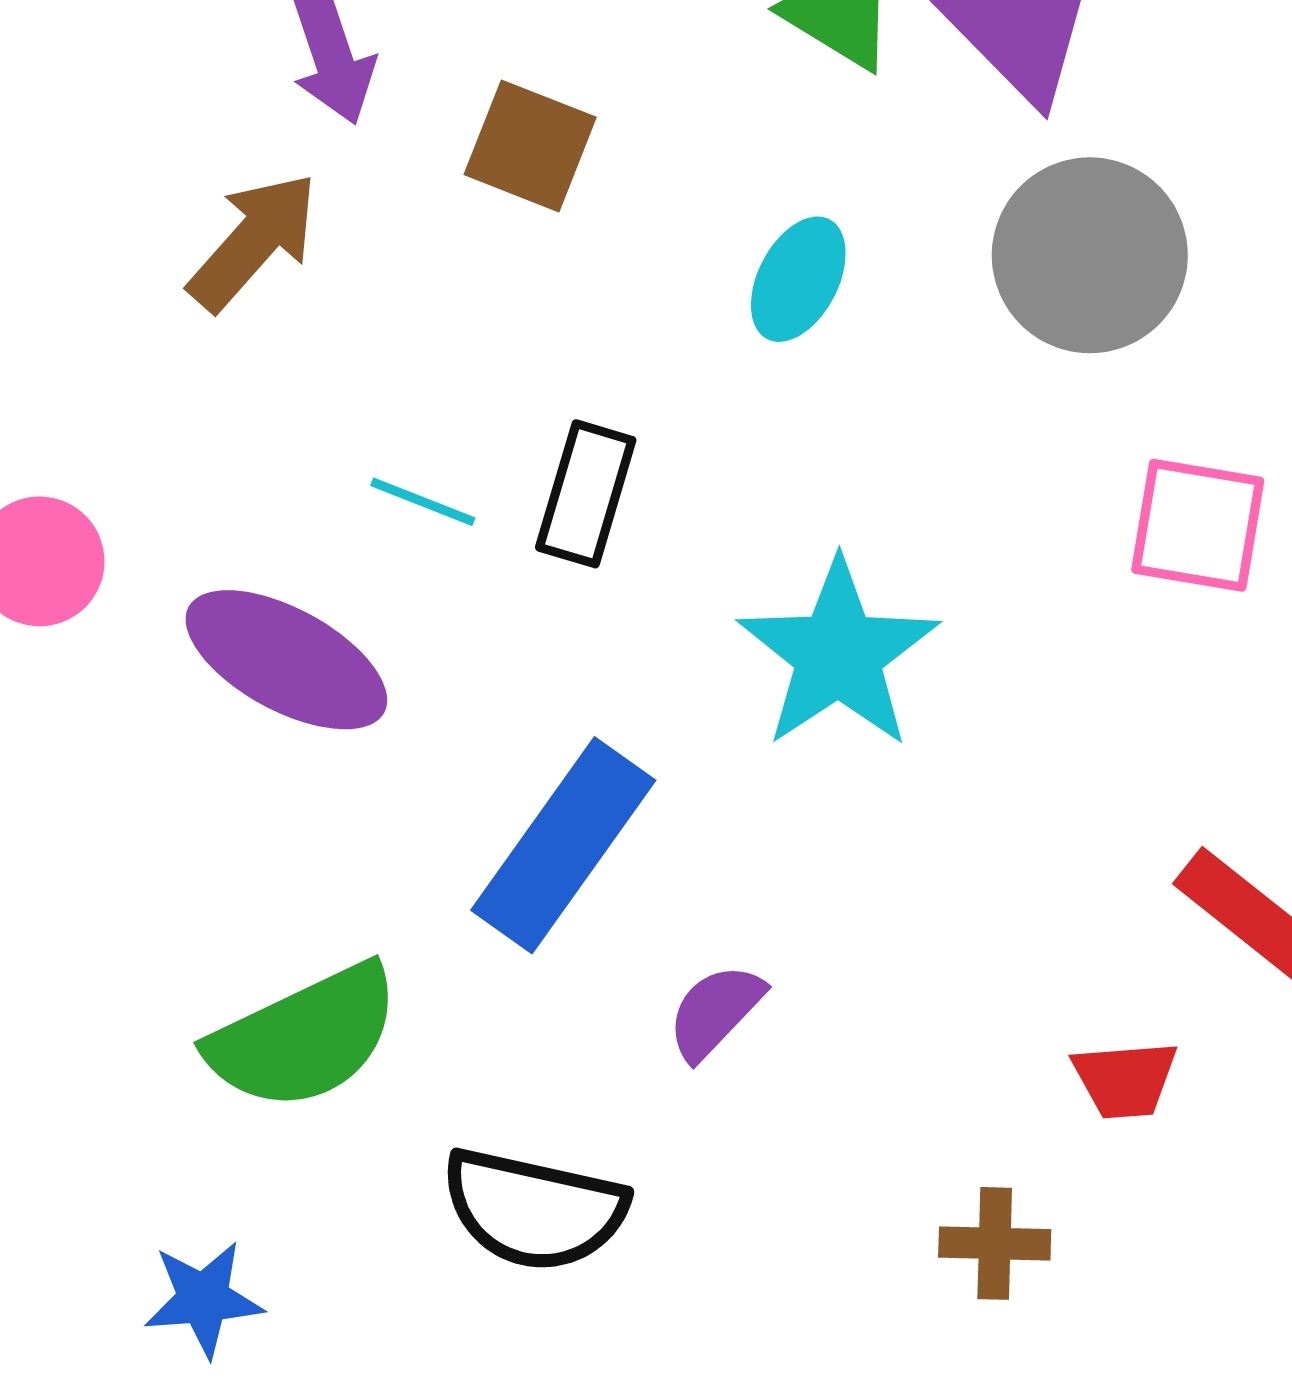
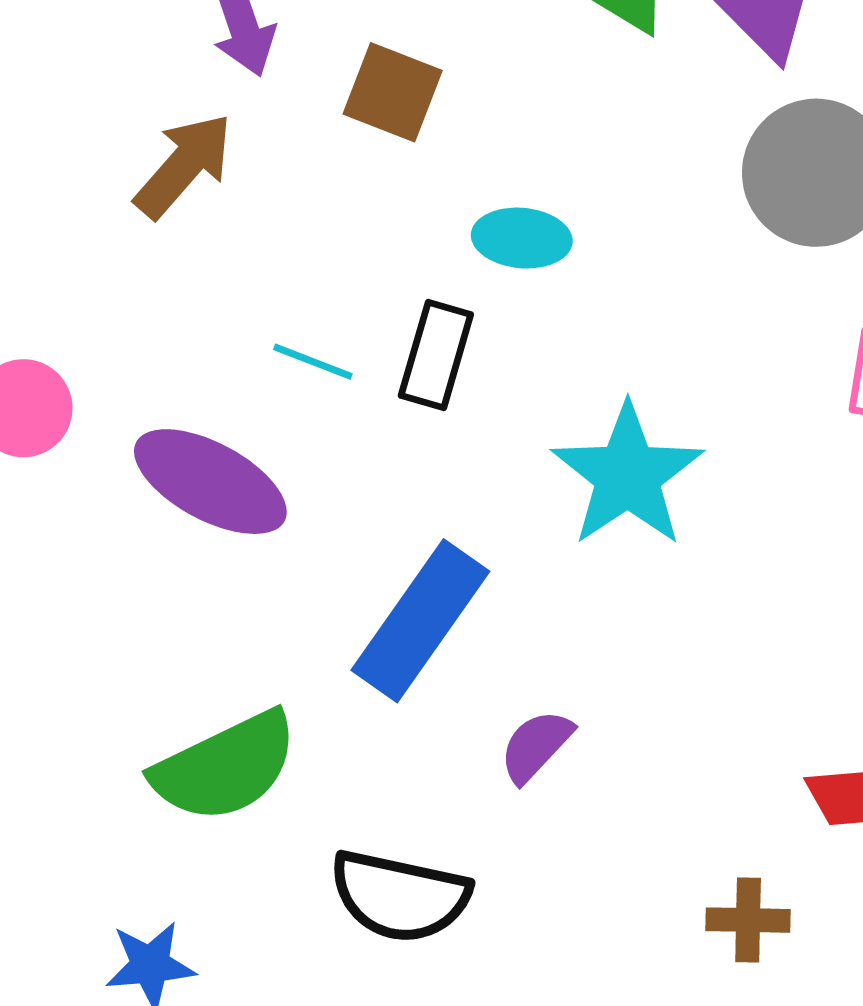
cyan ellipse: (798, 279) -> (522, 238), moved, turned 68

